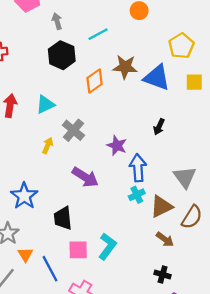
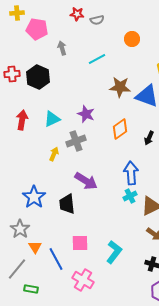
black hexagon: (62, 55) -> (38, 77), moved
orange diamond: (95, 81) -> (120, 129), moved
gray cross: (73, 130) -> (76, 141), turned 30
purple star: (117, 145) -> (86, 114), moved
black trapezoid: (63, 218) -> (67, 204), moved
cyan L-shape: (107, 246) -> (114, 252), moved

